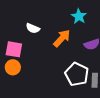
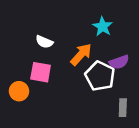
pink square: (14, 49) -> (41, 72), moved
white pentagon: (77, 74) -> (100, 76), moved

